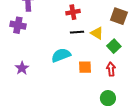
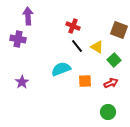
red cross: (73, 12) -> (73, 26), turned 32
black line: (77, 32) -> (77, 46), turned 56
red arrow: (111, 69) -> (111, 83), turned 72

